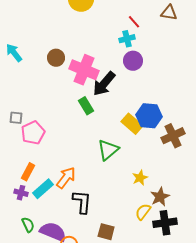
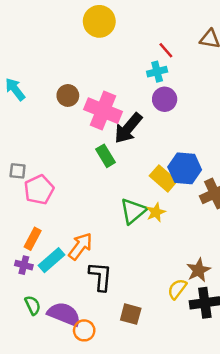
yellow star: (140, 178) -> (156, 212), moved

